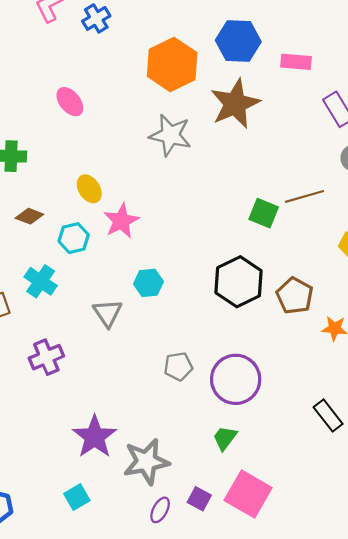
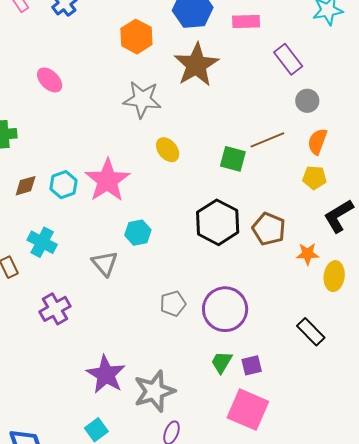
orange hexagon: (172, 64) -> (136, 37), size x0.7
yellow ellipse: (89, 189) -> (168, 150), moved
brown diamond: (29, 216) -> (26, 186), turned -30
pink star: (121, 221) -> (107, 180), size x1.4
cyan hexagon: (74, 238) -> (64, 185), moved
purple square: (199, 499) -> (252, 365), moved, turned -35

